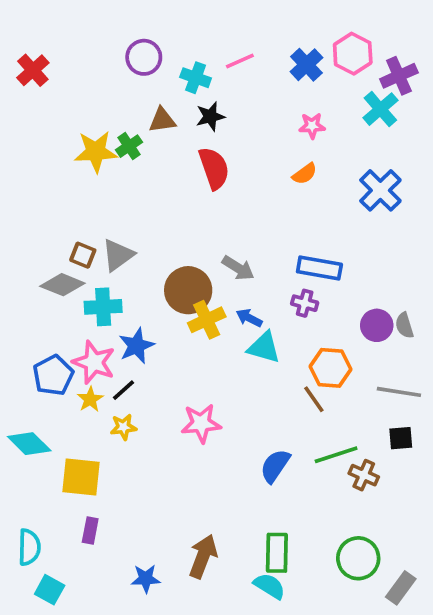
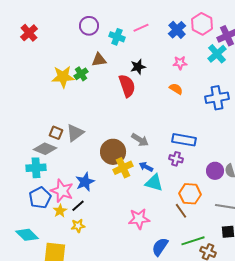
black star: (210, 116) -> (138, 67), moved
orange semicircle: (305, 174) -> (176, 89), turned -112
blue cross: (380, 190) -> (217, 98), turned 35
cyan cross: (103, 307) -> (36, 168), moved
pink star: (201, 423) -> (139, 219), moved

